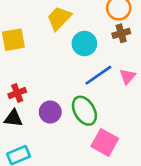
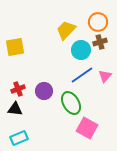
yellow trapezoid: (59, 18) -> (66, 30), moved
cyan circle: (84, 44) -> (81, 50), moved
purple circle: (50, 112) -> (44, 91), moved

